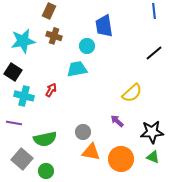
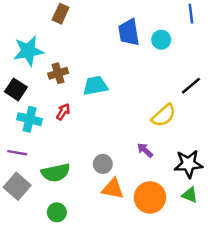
brown cross: (54, 36) -> (58, 73), moved, turned -35
cyan circle: (87, 46) -> (161, 40), moved
black line: (154, 53) -> (191, 86), moved
gray square: (22, 159) -> (17, 186), moved

